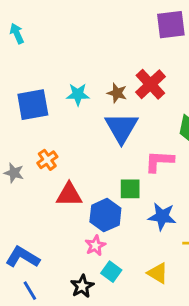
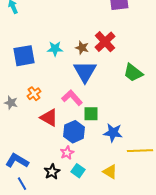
pink L-shape: (159, 161) -> (72, 98), moved, turned 45
red triangle: (69, 195) -> (49, 118), turned 30
black star: (82, 286) -> (52, 172), moved

